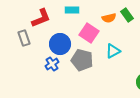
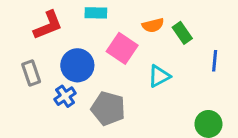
green rectangle: (127, 15) -> (182, 33), moved
gray rectangle: (24, 38) -> (31, 73), moved
gray pentagon: (82, 60) -> (108, 109), moved

